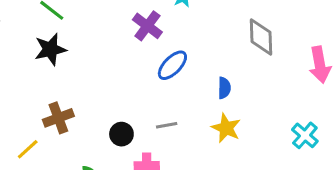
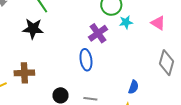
blue ellipse: (172, 65) -> (86, 60), moved, turned -70

